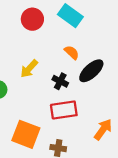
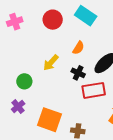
orange semicircle: (72, 52) -> (78, 48), moved, turned 80
red rectangle: (64, 110) -> (94, 90), moved

